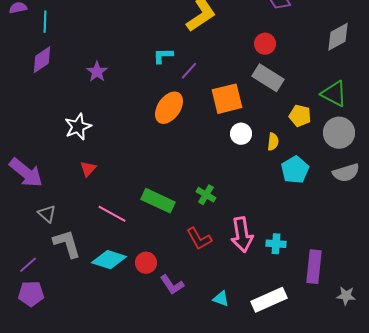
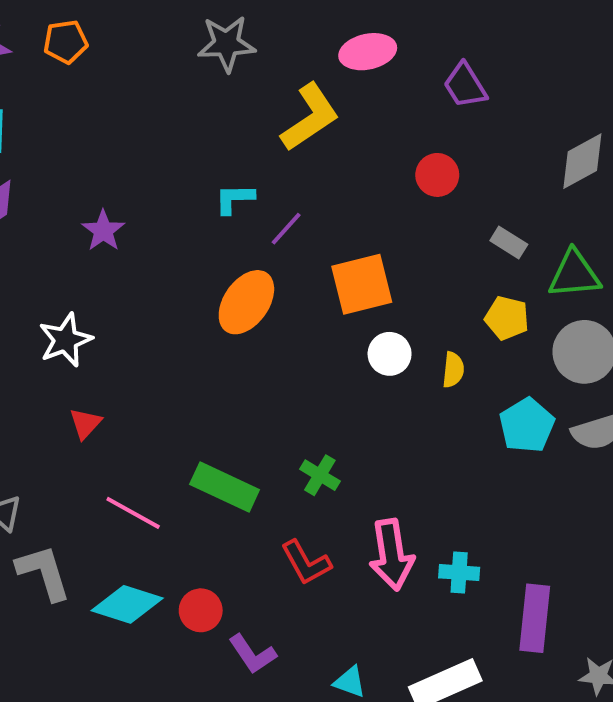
gray rectangle: (268, 78) -> (509, 243), moved, size x0.6
green triangle: (334, 94) -> (574, 274), turned -32
cyan pentagon: (295, 170) -> (527, 425), moved

